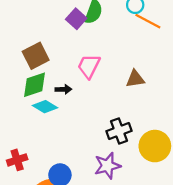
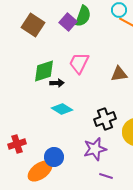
brown square: (36, 56) -> (33, 25), moved, turned -30
green diamond: (35, 85) -> (44, 71), moved
cyan diamond: (45, 107) -> (62, 109), moved

